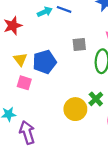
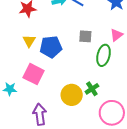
pink square: (24, 83) -> (34, 74), moved, size x1.5
purple arrow: (27, 132) -> (40, 114), moved

